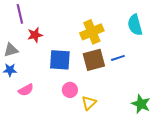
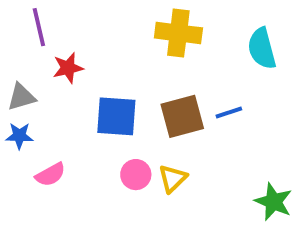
yellow cross: (92, 32) -> (178, 33), moved, turned 30
yellow triangle: (89, 103) -> (173, 178), moved

